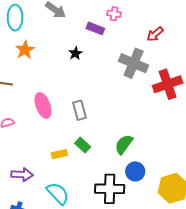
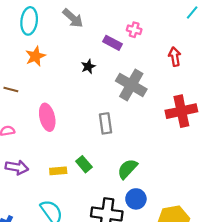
red arrow: (155, 34) -> (175, 57), turned 114
gray cross: (134, 63) -> (131, 85), moved
gray rectangle: (80, 110) -> (105, 123), moved
purple arrow: (22, 175) -> (17, 167), moved

